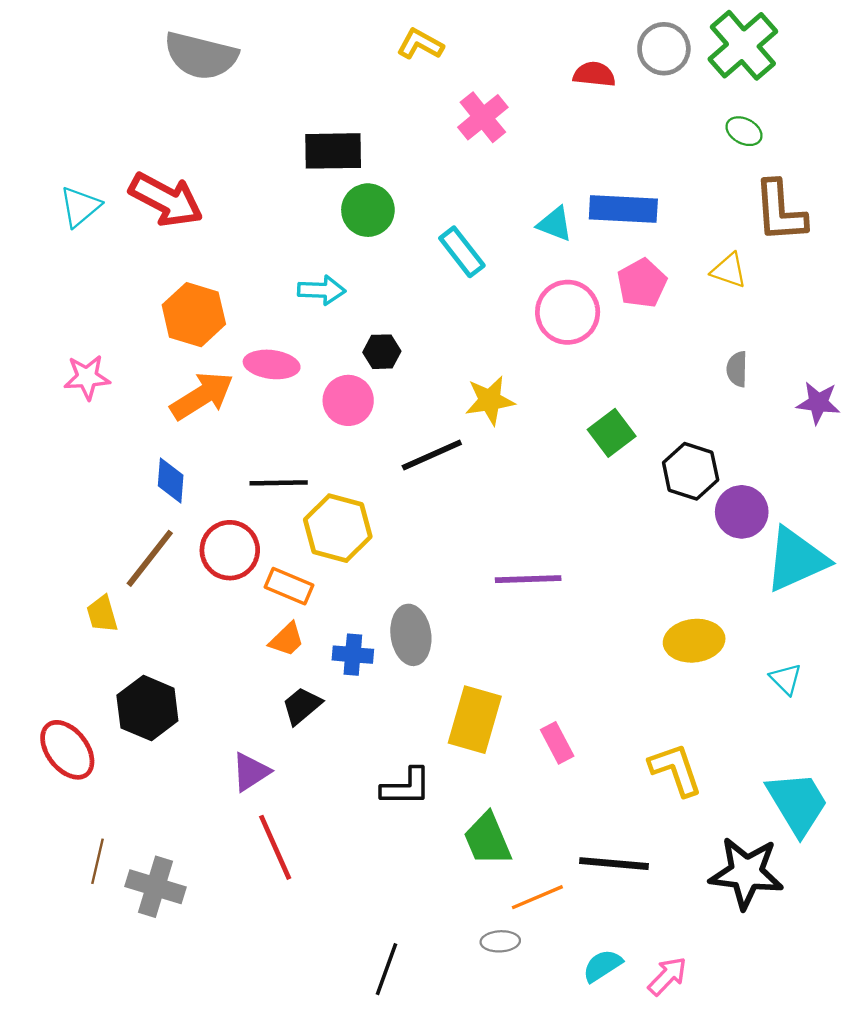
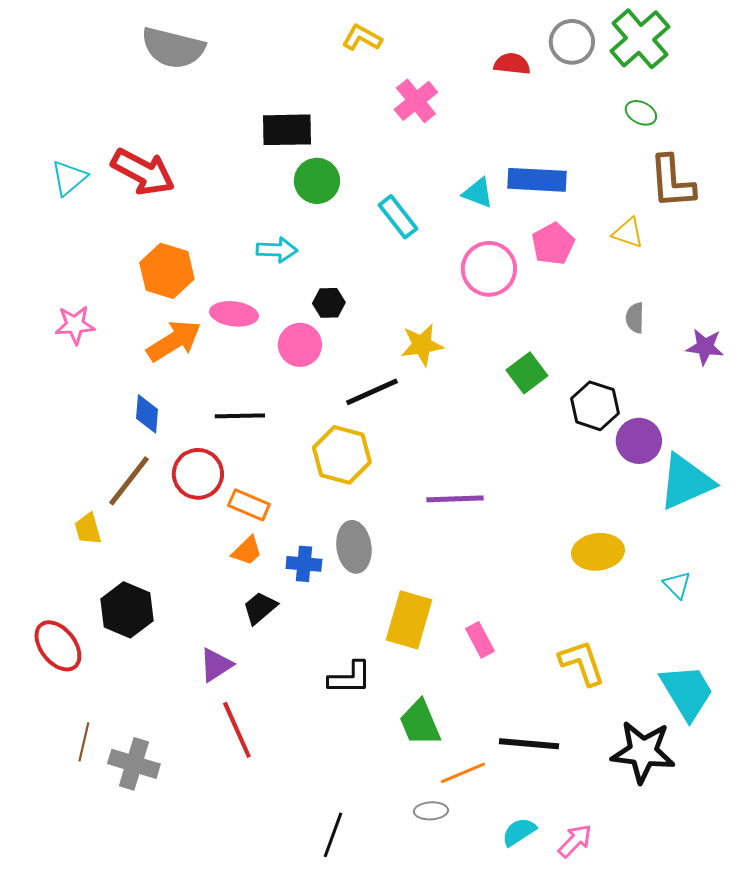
yellow hexagon: (338, 528) -> (342, 455), moved

